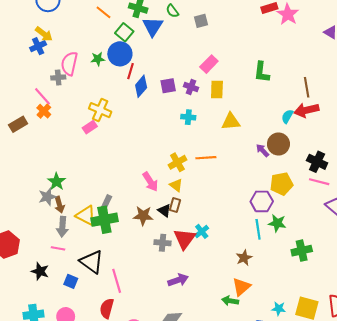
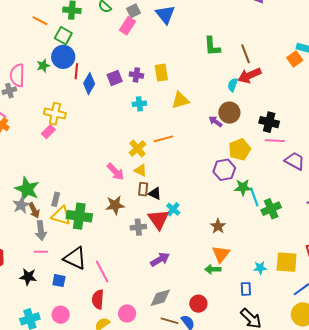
blue triangle: (153, 27) -> (165, 14), moved
pink rectangle: (209, 64) -> (128, 26), moved
green L-shape: (262, 72) -> (212, 46), moved
green star: (57, 182) -> (27, 189), size x1.4
gray rectangle: (106, 202) -> (56, 199), moved
black triangle: (164, 211) -> (155, 194), moved
green cross: (104, 220) -> (79, 216), turned 30
cyan line: (258, 229) -> (254, 197), moved

